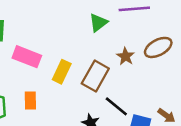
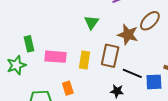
green triangle: (98, 23) -> (91, 22), moved
brown star: (125, 56) -> (128, 35), size x1.5

